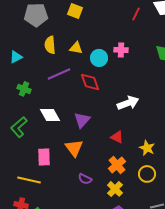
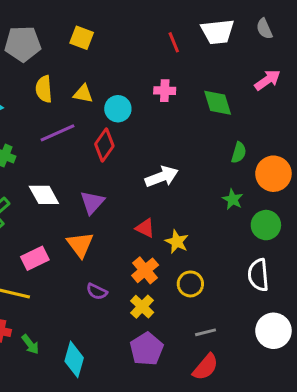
red line: (136, 14) -> (174, 42), turned -48
pink cross: (121, 50) -> (165, 91), moved
red diamond: (90, 82) -> (104, 145), turned 55
yellow star: (147, 148) -> (177, 242), moved
pink rectangle: (44, 157) -> (35, 258), turned 66

